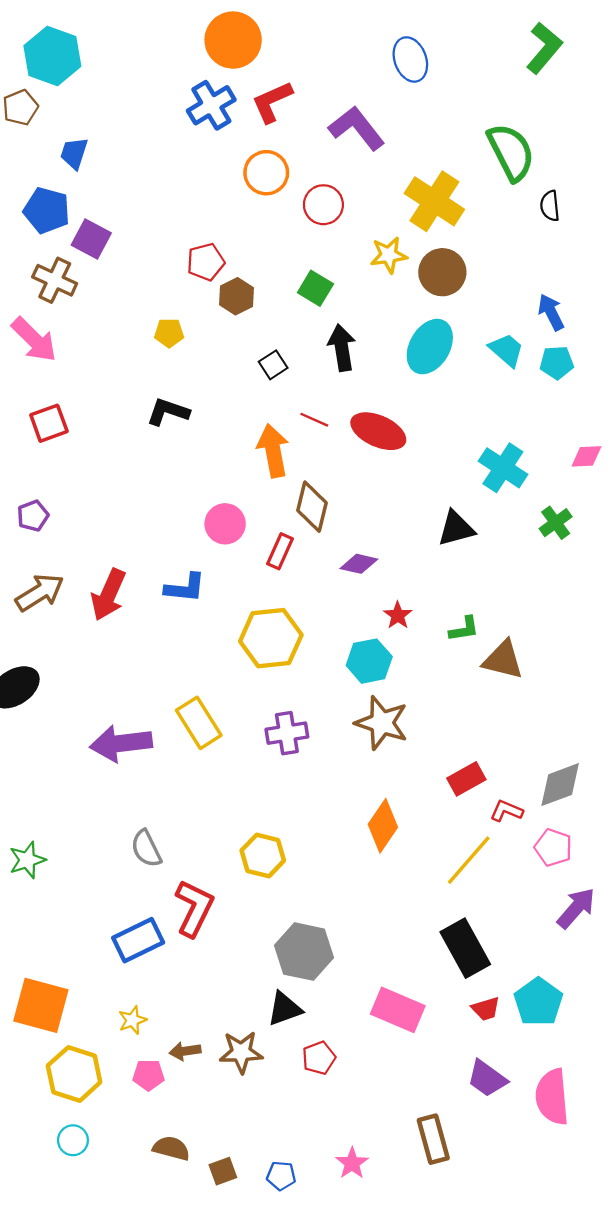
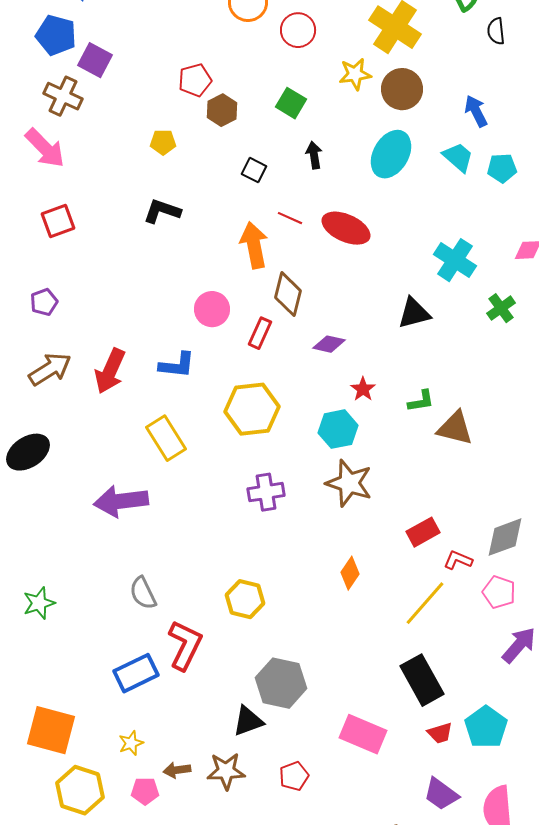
blue arrow: (551, 312) -> (476, 111), moved
black arrow: (342, 348) -> (314, 155), size x0.7
black square: (273, 365) -> (254, 170), turned -30
yellow rectangle: (199, 723) -> (166, 438), moved
orange diamond: (383, 826) -> (350, 573), size x0.7
black triangle: (285, 1009) -> (248, 721), moved

